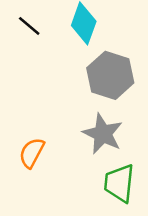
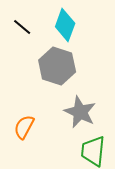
gray hexagon: (110, 75) -> (57, 66), moved

